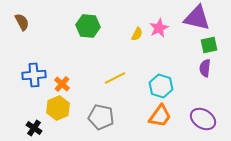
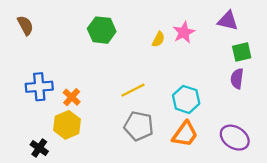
purple triangle: (197, 18) -> (228, 21), size x0.7
gray pentagon: (101, 117) -> (139, 126), moved

